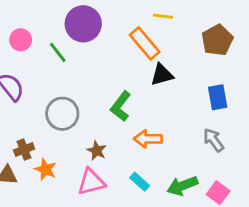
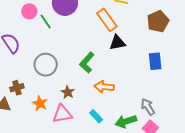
pink circle: (21, 40) -> (29, 11), moved
gray arrow: (214, 140) -> (148, 107), moved
orange star: (46, 169) -> (40, 103), moved

